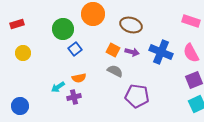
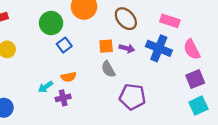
pink rectangle: (191, 21) -> (170, 21), moved
brown ellipse: (131, 25) -> (126, 19), turned 30
orange square: (113, 50) -> (106, 46), turned -32
gray semicircle: (115, 71) -> (108, 69), turned -147

